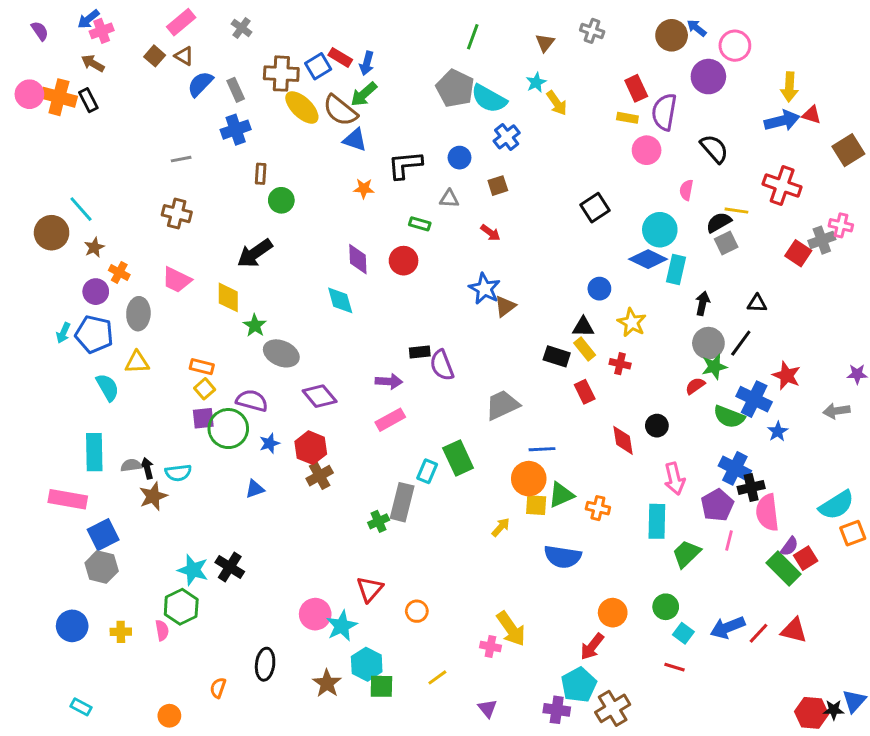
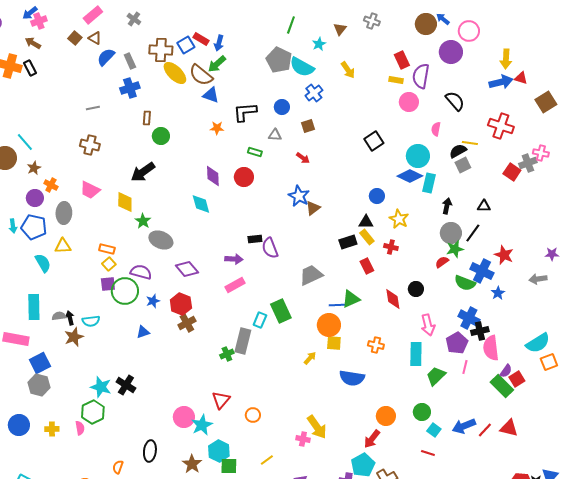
cyan star: (536, 82) -> (319, 44), moved
cyan arrow: (63, 333) -> (13, 226), turned -32
black rectangle: (557, 356) -> (348, 242), turned -36
green triangle: (561, 495) -> (351, 299), moved

